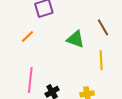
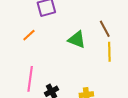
yellow line: (101, 60) -> (109, 52), moved

